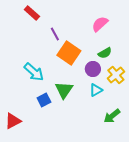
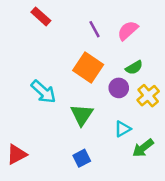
purple line: (55, 34) -> (95, 29), moved
cyan triangle: (96, 90) -> (123, 129), moved
blue square: (44, 100) -> (82, 158), moved

